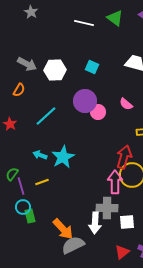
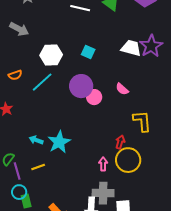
gray arrow: (27, 64) -> (19, 29), moved
orange semicircle: (19, 90) -> (15, 75), turned 40
cyan line: (46, 116) -> (42, 82), moved
red arrow: (124, 157) -> (120, 142), size x0.6
pink arrow: (115, 182) -> (103, 164), moved, size x0.6

